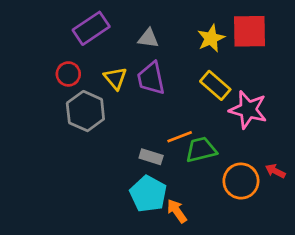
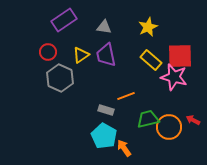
red square: (250, 31) -> (180, 56), moved
yellow triangle: (115, 78) -> (81, 55), turned 36
green trapezoid: (201, 150) -> (148, 119), moved

